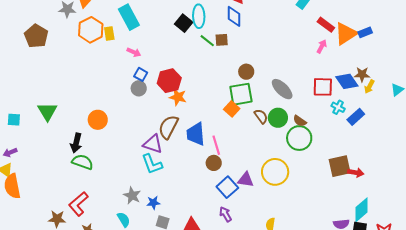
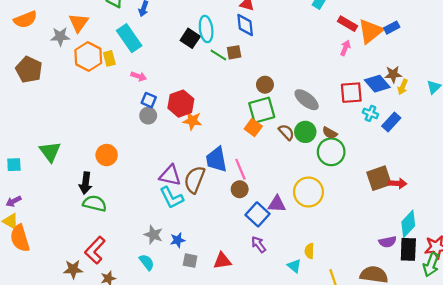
brown semicircle: (168, 127) -> (194, 180), moved

